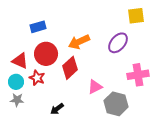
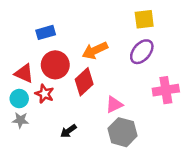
yellow square: (136, 16) -> (144, 19), moved
gray hexagon: (116, 104) -> (123, 132), moved

